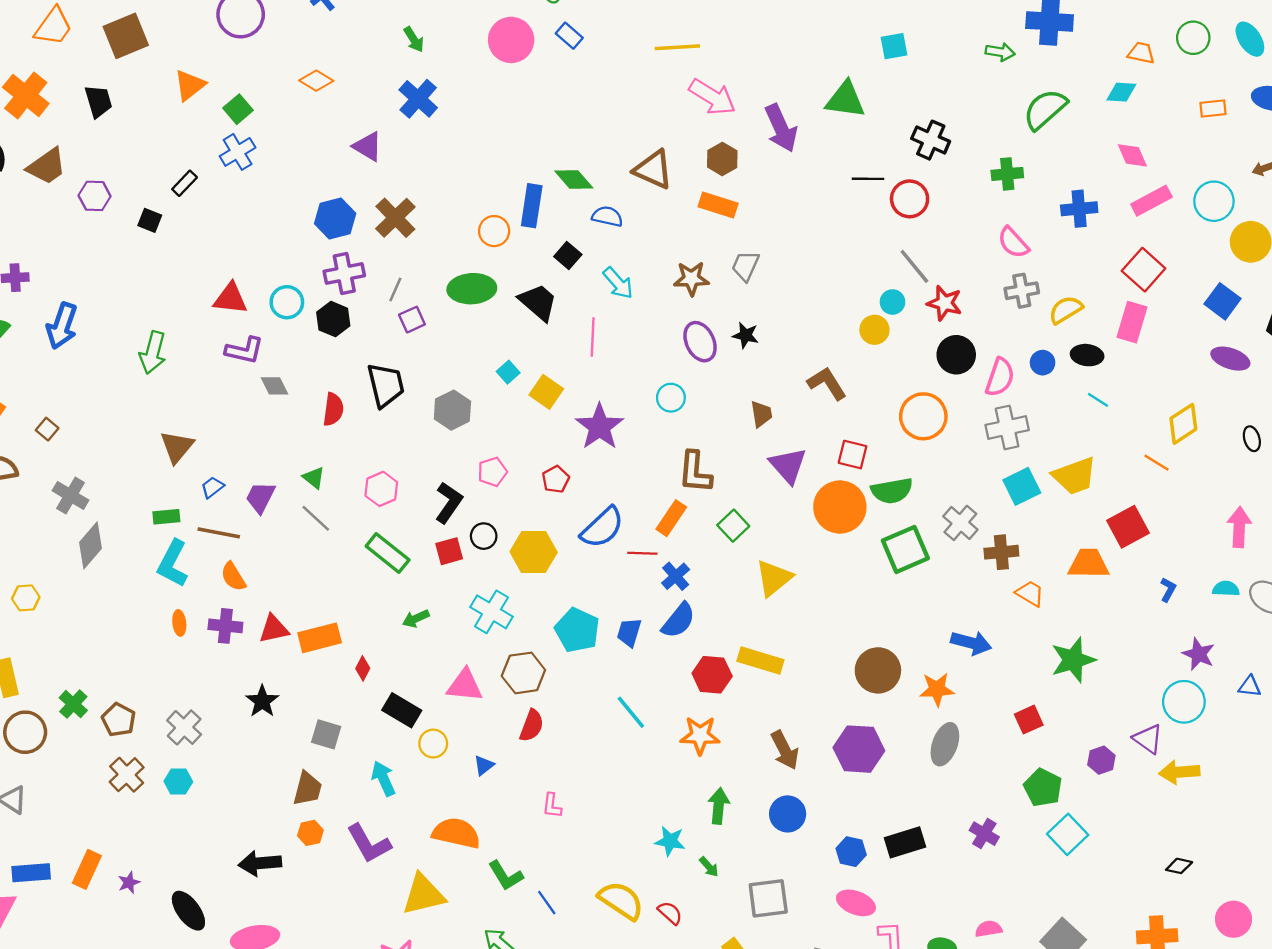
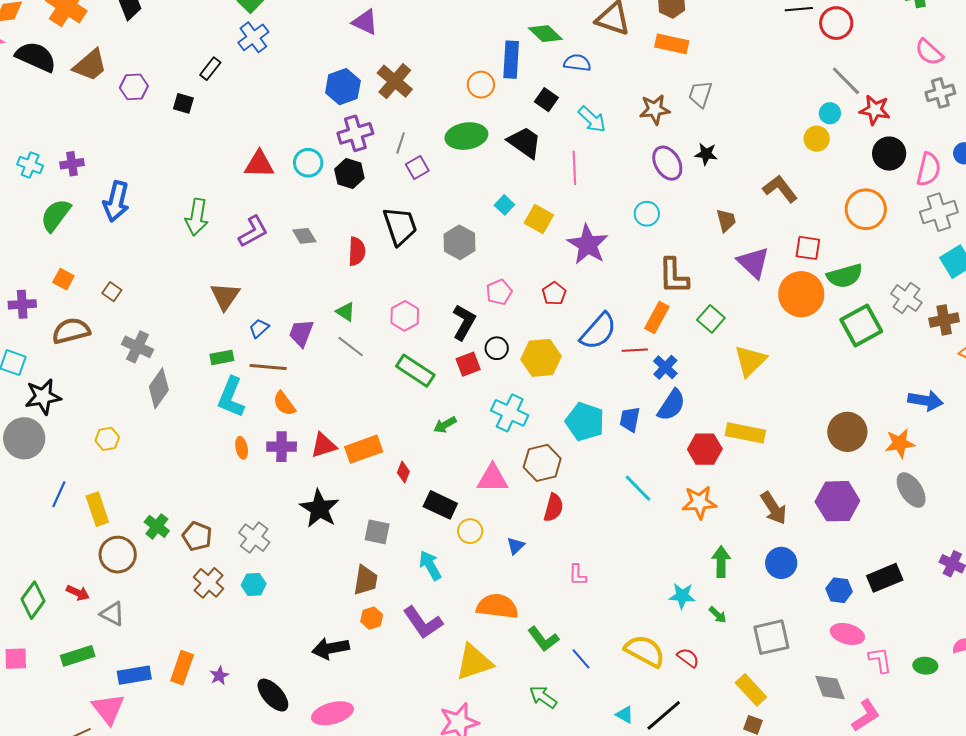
purple L-shape: (244, 350) -> (253, 231), moved, turned -36
black star: (262, 701) -> (319, 509), size x1.4
gray ellipse: (945, 744) -> (911, 490), turned -48

